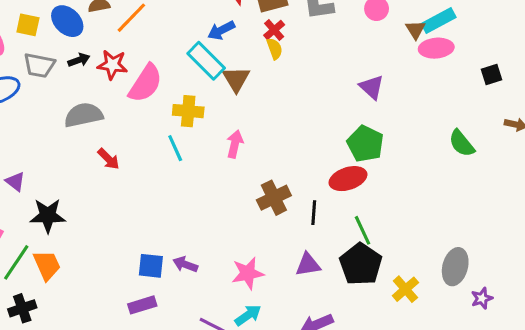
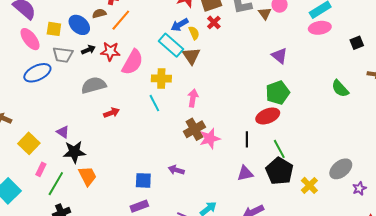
brown triangle: (416, 30) -> (265, 13), moved
yellow semicircle: (275, 49) -> (194, 33), moved
green pentagon: (365, 144) -> (278, 93), turned 30
red arrow: (108, 159) -> (112, 113), turned -63
purple triangle: (15, 182) -> (63, 132), moved
brown cross: (274, 198) -> (194, 129), moved
purple arrow: (185, 264) -> (176, 170), moved
orange trapezoid: (47, 265) -> (87, 176), moved
gray ellipse: (455, 267) -> (341, 169), turned 40
pink star: (248, 273) -> (210, 139), moved

